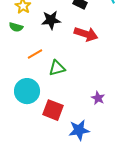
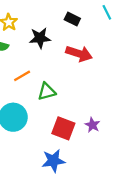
red square: (53, 110) -> (63, 128), moved
blue star: (79, 130) -> (53, 161), moved

